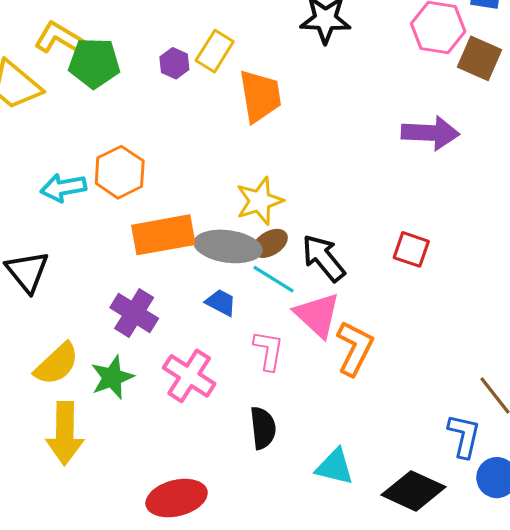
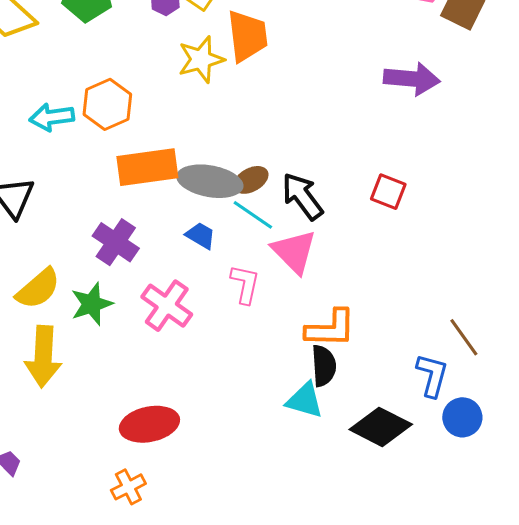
yellow star: (260, 201) -> (201, 59), moved
orange L-shape: (355, 348) -> (331, 328), moved, turned 62
black semicircle: (263, 428) -> (324, 366), moved

